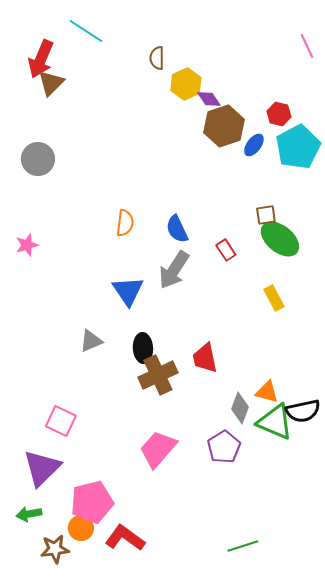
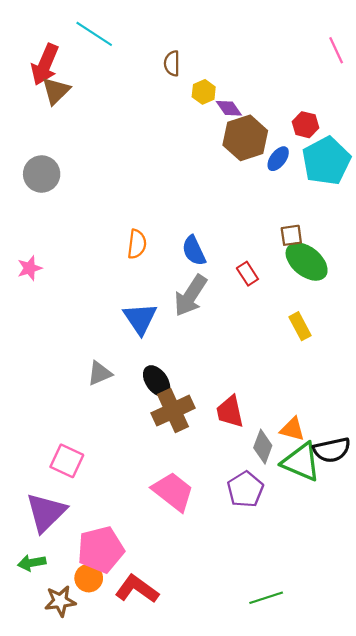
yellow hexagon: (186, 84) -> (204, 92), size x0.7
black ellipse: (143, 348) -> (157, 381), turned -32
red trapezoid: (205, 358) -> (230, 412), moved
pink trapezoid: (158, 449) -> (173, 492), turned 87

